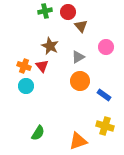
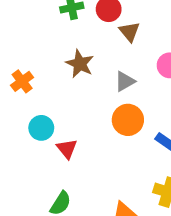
orange cross: (24, 66) -> (22, 81), moved, turned 32
red triangle: (42, 66) -> (67, 149), moved

